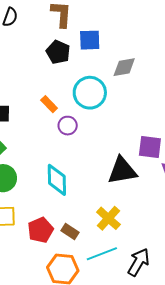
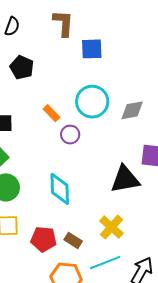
black pentagon: (58, 52) -> (22, 67), moved
gray diamond: (124, 67) -> (132, 110), moved
red pentagon: (40, 230) -> (44, 239), turned 30

